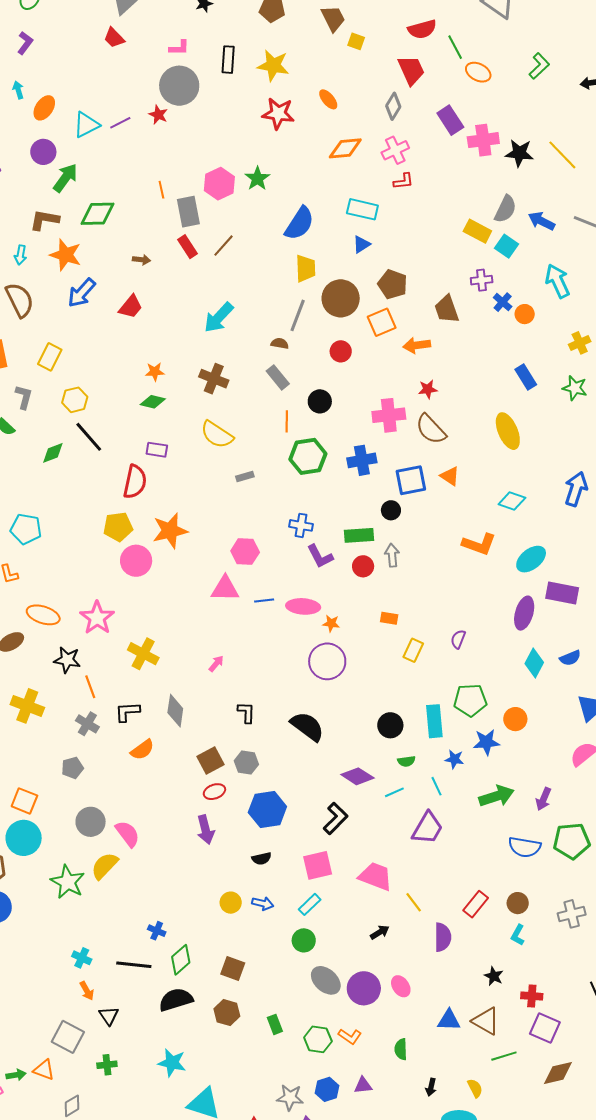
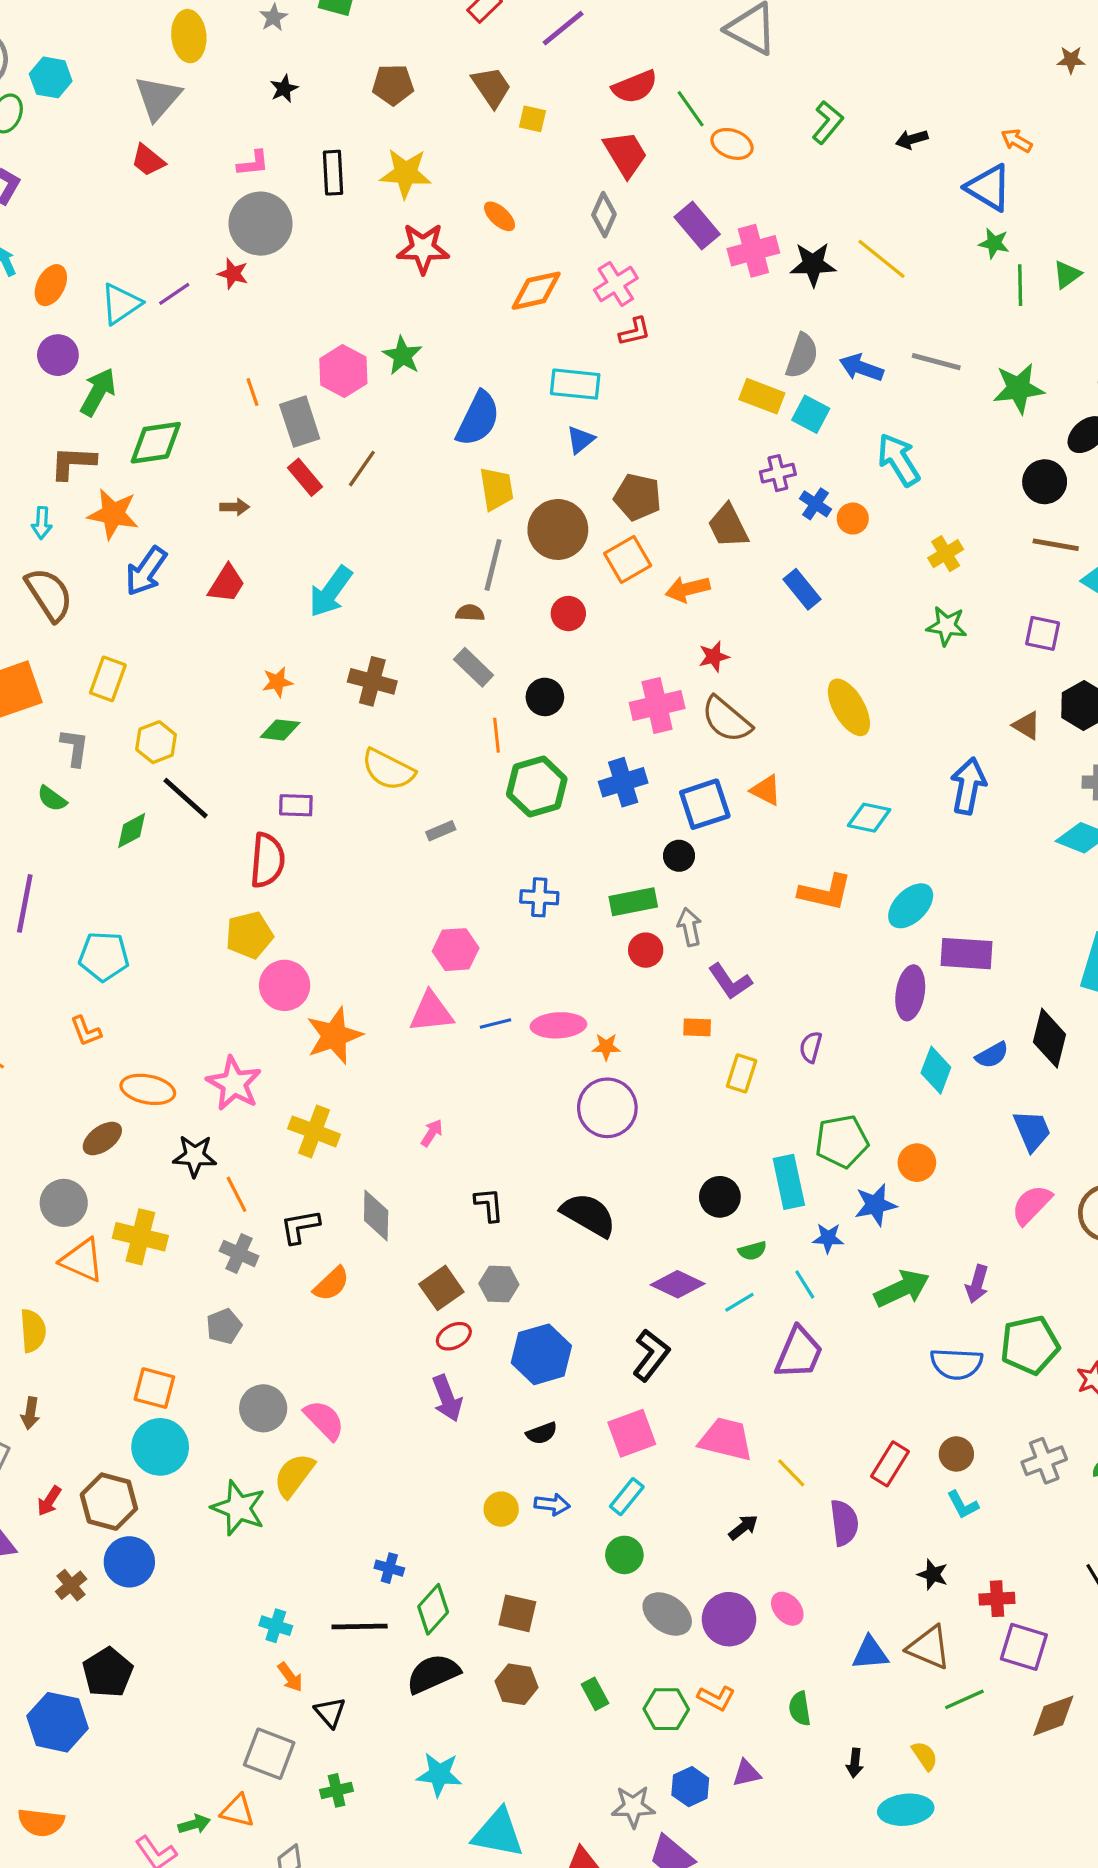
cyan arrow: (219, 318) -> (331, 592), moved
blue rectangle: (526, 377) -> (802, 589), moved
orange star: (170, 531) -> (334, 1036), moved
purple L-shape: (320, 556) -> (730, 981), moved
cyan L-shape: (518, 935) -> (963, 1505), turned -50

